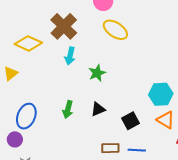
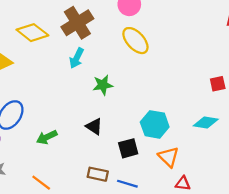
cyan hexagon: (161, 94) -> (155, 124), moved
green arrow: (68, 109) -> (47, 137), moved, turned 36
black triangle: (98, 109) -> (94, 126), turned 42

